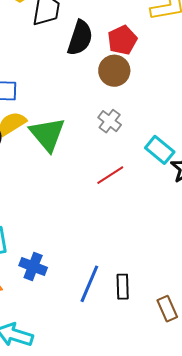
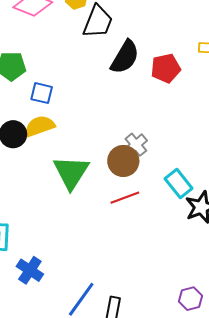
brown circle: (114, 71) -> (123, 161), moved
green triangle: (47, 134) -> (71, 172), moved

